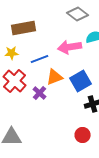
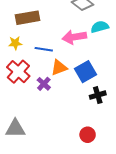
blue line: (40, 59) -> (44, 49), turned 30
red circle: (83, 135) -> (88, 135), moved

